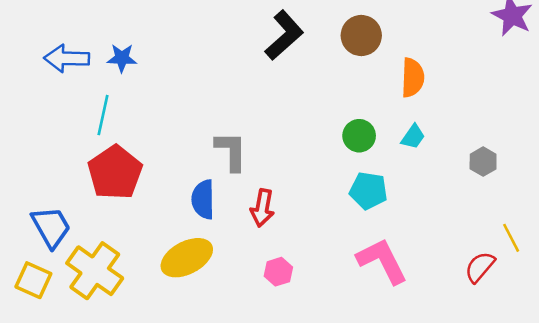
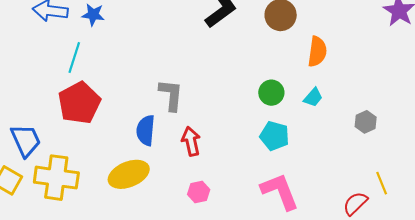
red arrow: (262, 208) -> (191, 141), turned 152
yellow cross: (95, 271) -> (56, 178), turned -33

